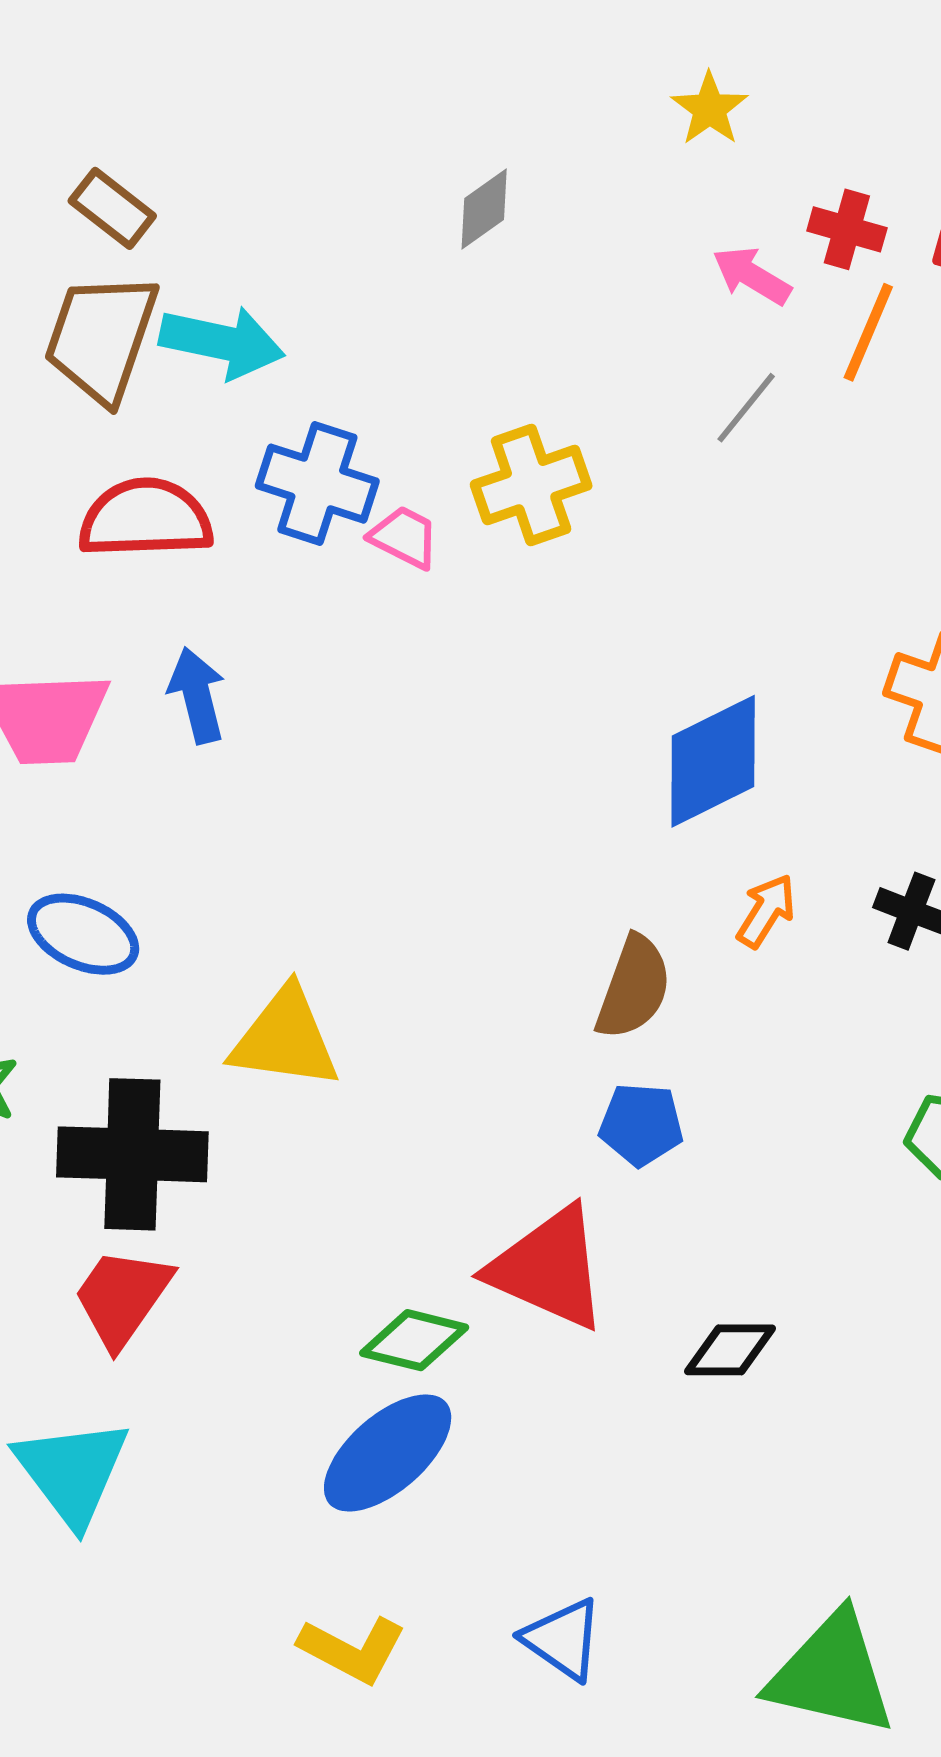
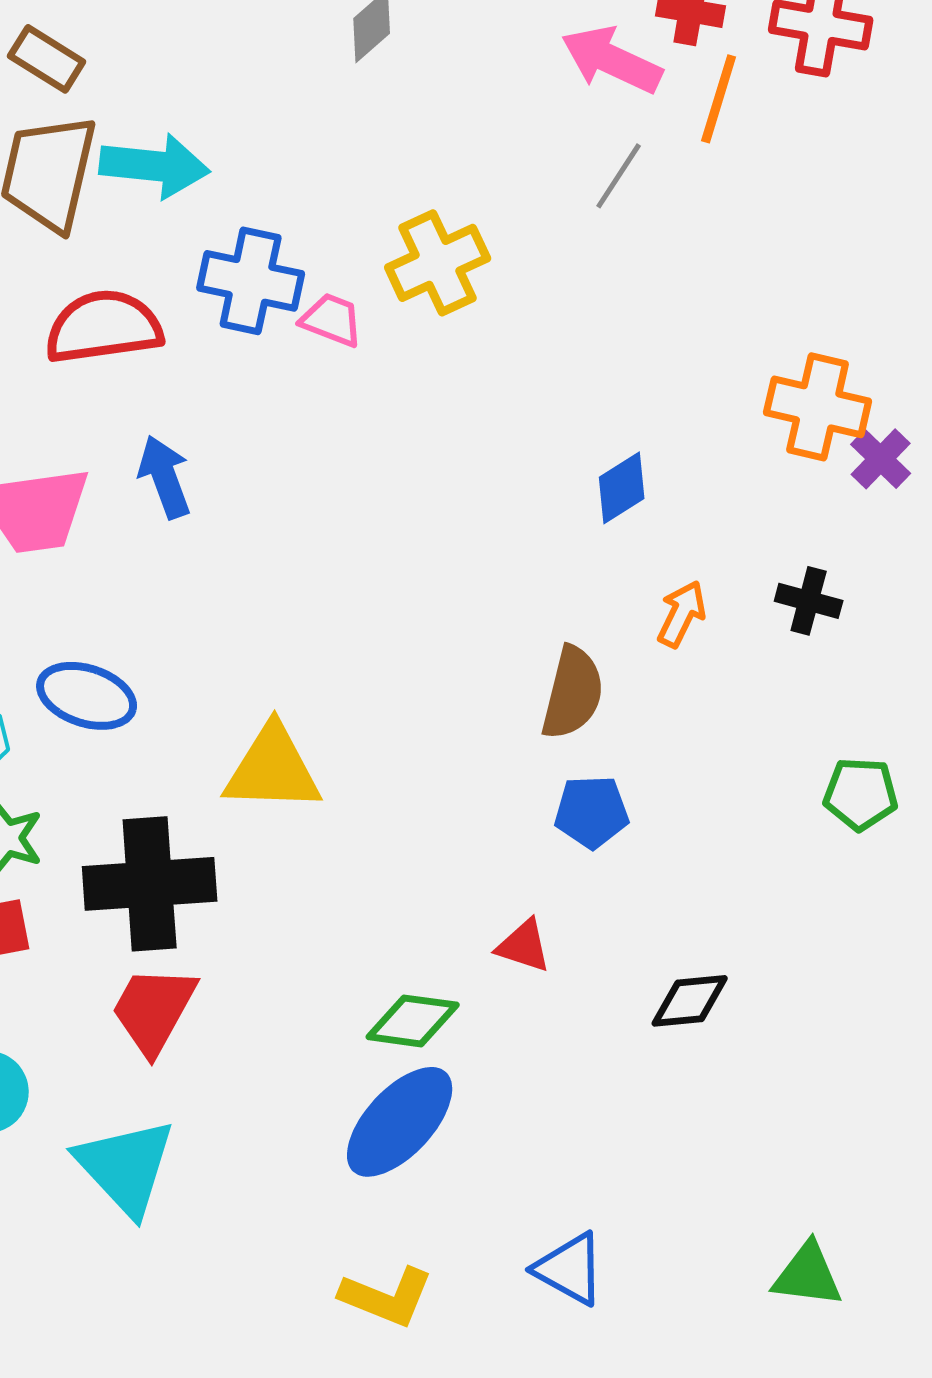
pink arrow: (752, 276) -> (612, 60), size x1.4
blue diamond: (713, 761) -> (622, 488), size x0.6
red triangle: (549, 1268) -> (524, 946), size x0.5
green triangle: (832, 1674) -> (808, 1275), size x0.6

